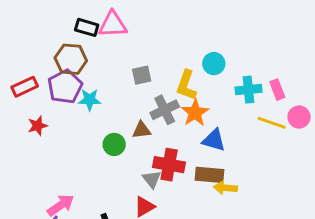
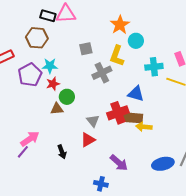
purple pentagon: (65, 87) -> (30, 75), moved
cyan cross: (248, 90) -> (154, 67), moved
orange star: (195, 113) -> (120, 25), moved
red star: (38, 126) -> (53, 84), moved
brown triangle: (142, 130) -> (57, 109), moved
red cross: (169, 165) -> (118, 113), moved, turned -30

